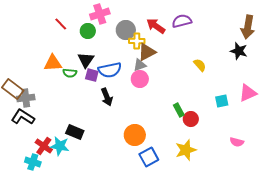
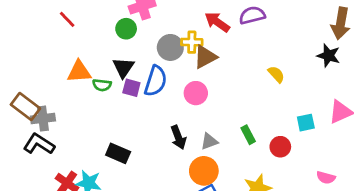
red line: (61, 24) -> (67, 19), moved
gray circle: (126, 30) -> (170, 47), moved
gray triangle: (140, 65) -> (209, 141), moved
blue semicircle: (110, 70) -> (156, 81), turned -60
black arrow: (107, 97) -> (178, 137), moved
red circle: (191, 119) -> (280, 147), moved
black rectangle: (75, 132) -> (118, 153), moved
orange circle: (135, 135) -> (204, 171), moved

